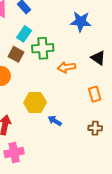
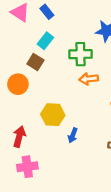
green cross: (43, 48) -> (80, 54), moved
blue arrow: (55, 121) -> (73, 135), turned -104

